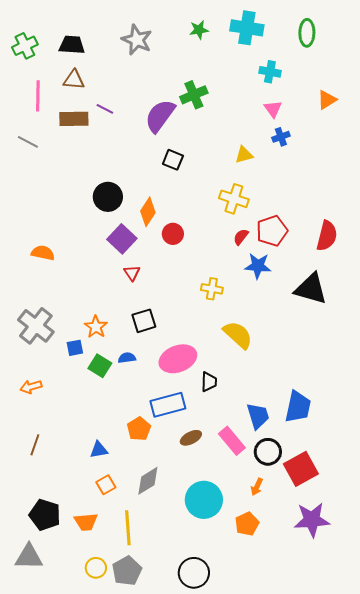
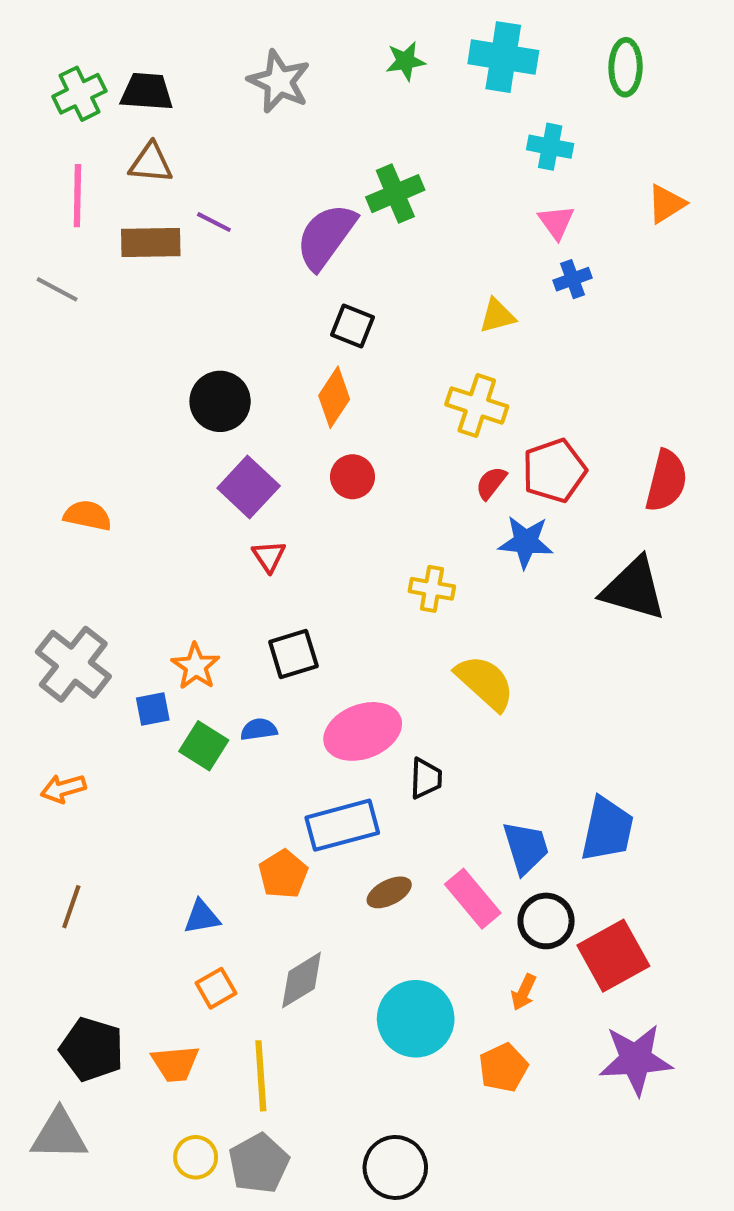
green cross: (25, 46) -> (79, 94), moved
orange diamond: (148, 212) -> (334, 397), moved

